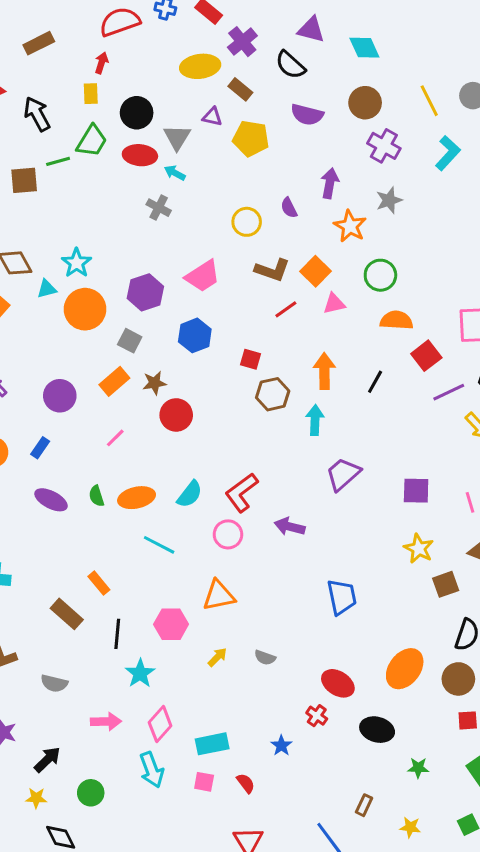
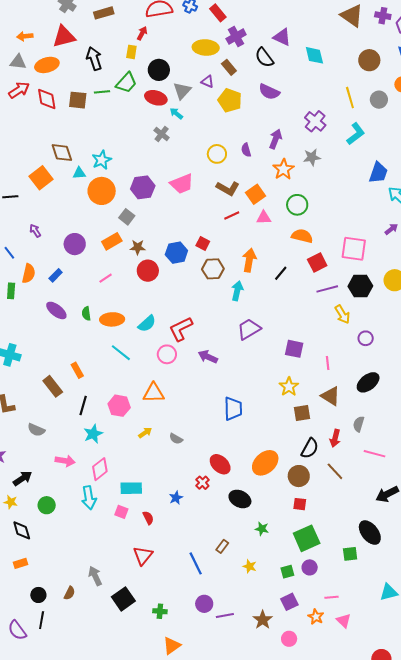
brown circle: (365, 103) -> (369, 60), moved
blue hexagon: (195, 335) -> (176, 253), moved

